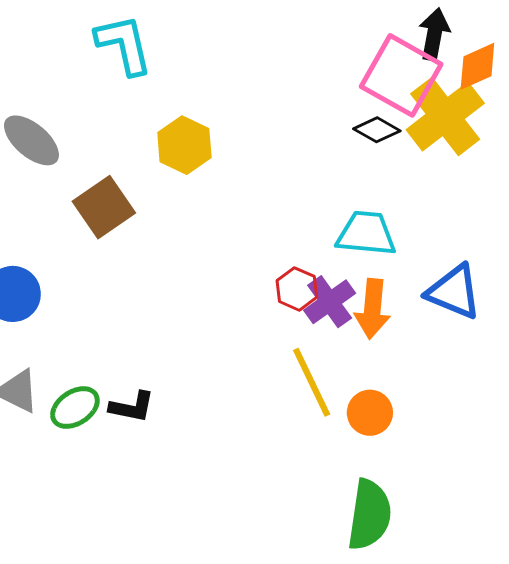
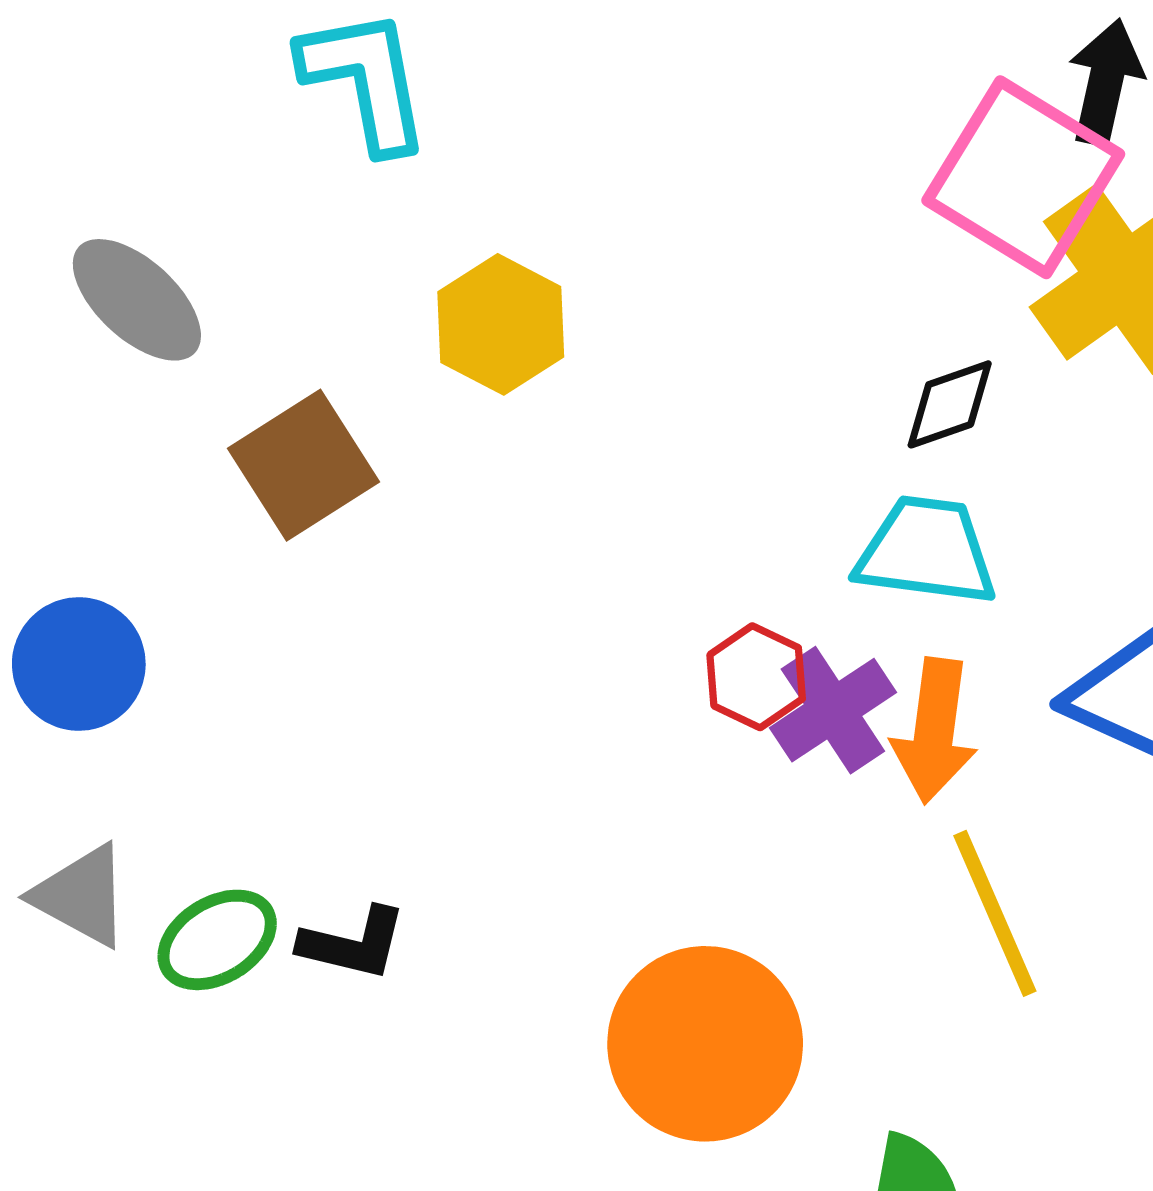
black diamond: (377, 130) -> (950, 404), moved, turned -51
yellow line: (312, 382) -> (995, 913), moved
orange circle: (370, 413) -> (705, 1044), moved, size x1.8

